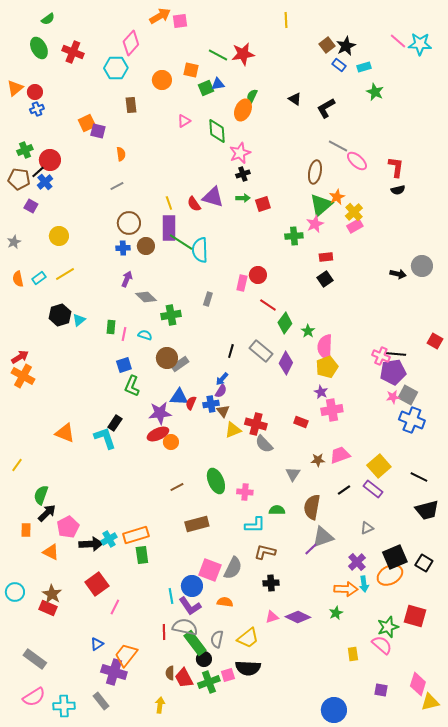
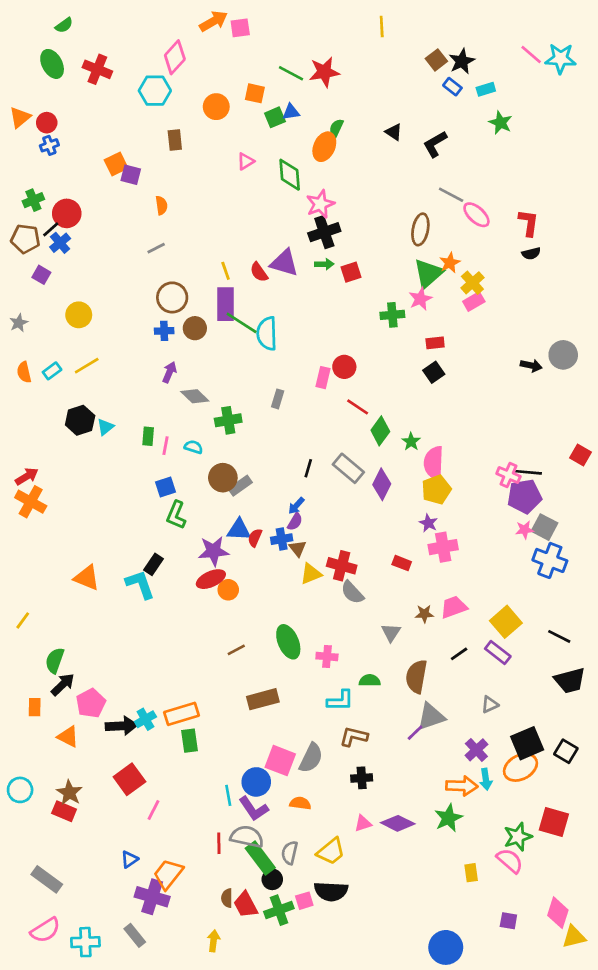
black cross: (243, 174) -> (324, 232), size x1.6
green star: (336, 613) -> (448, 818), size x1.5

